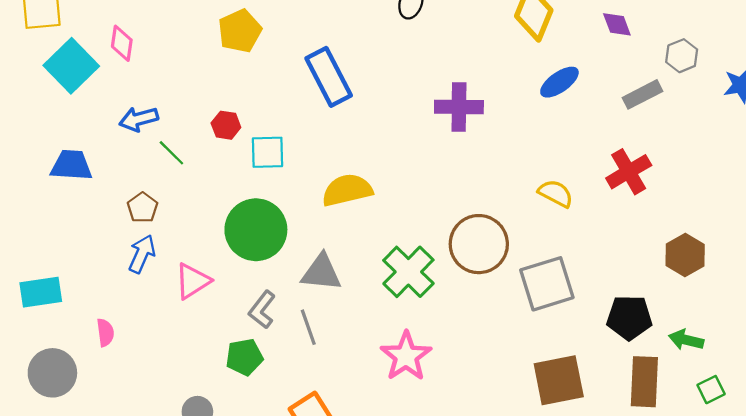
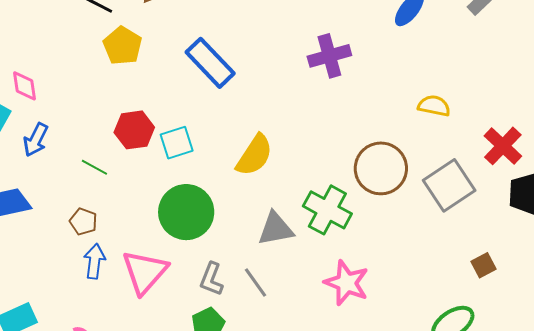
blue arrow: (139, 119) -> (36, 140), moved, turned -32
red hexagon: (226, 125) -> (134, 130), size x1.5
red cross: (629, 172) -> (503, 146), moved
yellow semicircle: (347, 190) -> (254, 155), turned 153
gray triangle: (321, 272) -> (276, 229), moved
pink triangle: (192, 281) -> (145, 272), size x1.4
brown square: (559, 380) -> (483, 265), size x0.5

